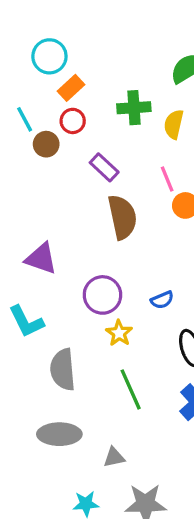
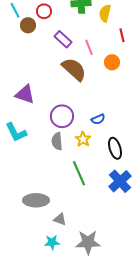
pink line: (167, 179) -> (89, 47), moved
brown semicircle: (122, 217) -> (74, 69), turned -36
yellow star: (119, 333) -> (83, 139), moved
gray semicircle: (63, 370) -> (57, 141), moved, size x0.7
gray triangle: (114, 457) -> (60, 219), moved, turned 32

